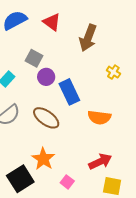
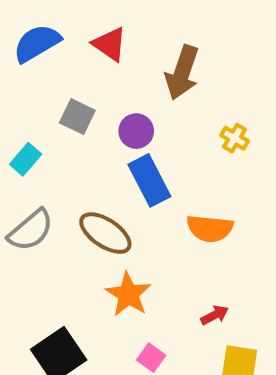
purple circle: (46, 77) -> (136, 131), moved
orange star: (43, 159) -> (128, 294), moved
red arrow: (100, 161) -> (215, 315), size x0.6

